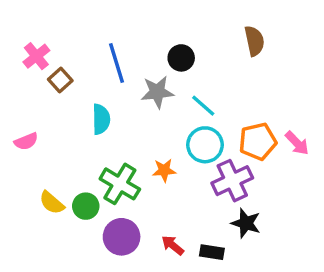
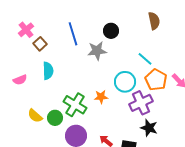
cyan line: (203, 106) -> (145, 59), moved
cyan semicircle: (101, 119) -> (48, 71), moved
orange pentagon: (258, 141) -> (156, 80), turned -30

